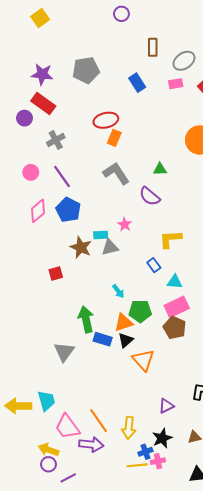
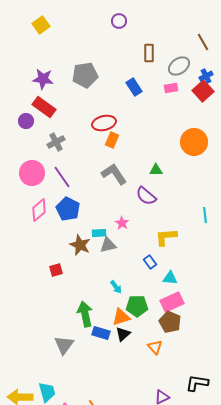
pink circle: (31, 172) -> (32, 173), size x1.6
orange triangle: (143, 360) -> (155, 347), moved, size x0.7

